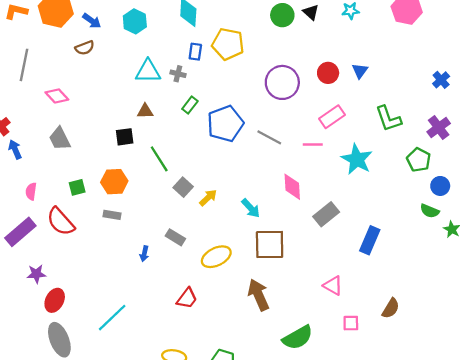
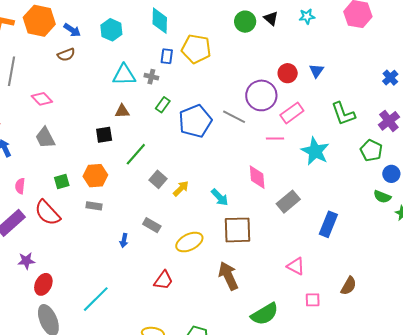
purple circle: (282, 82) -> (261, 95), moved
gray line: (269, 137) -> (234, 117), moved
green line: (159, 159) -> (136, 154), turned 75

